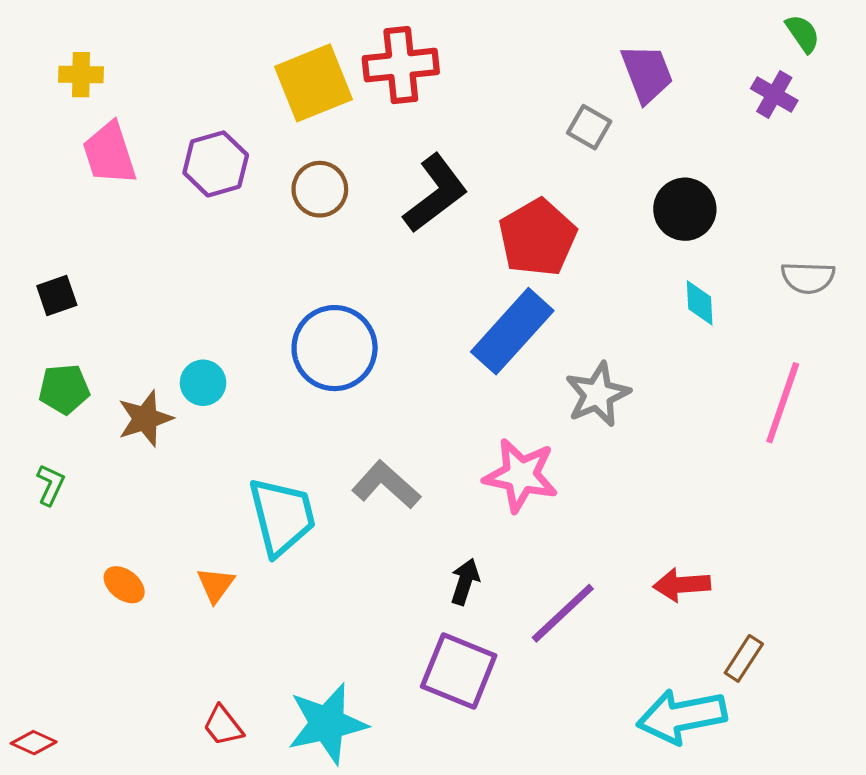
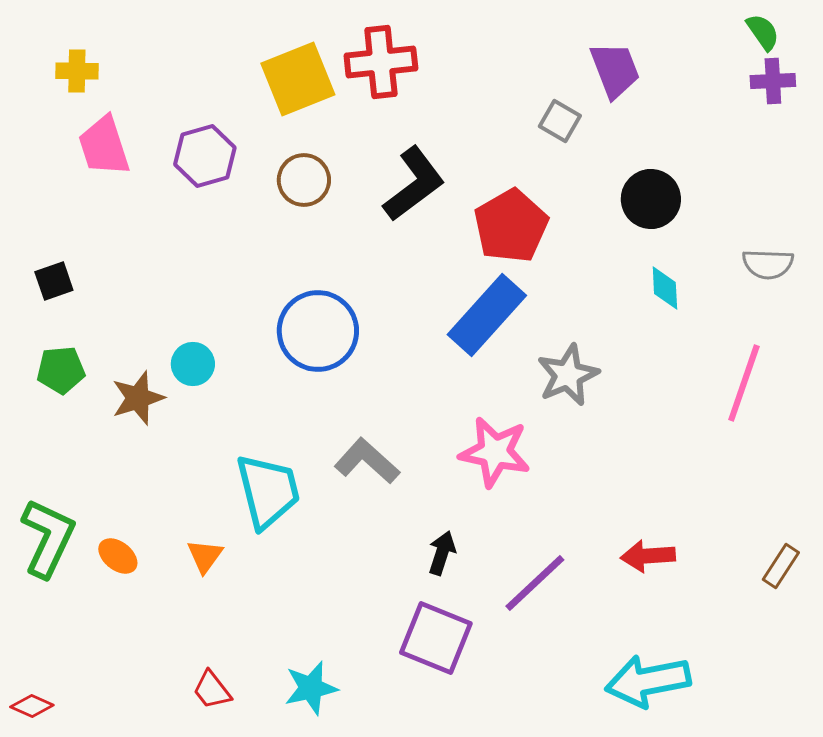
purple cross: (774, 95) -> (773, 81), moved, turned -33
green L-shape: (50, 485) -> (48, 538), moved, size x2.0
brown rectangle: (744, 658) -> (781, 566), moved
cyan star: (327, 724) -> (311, 688), size x0.7

